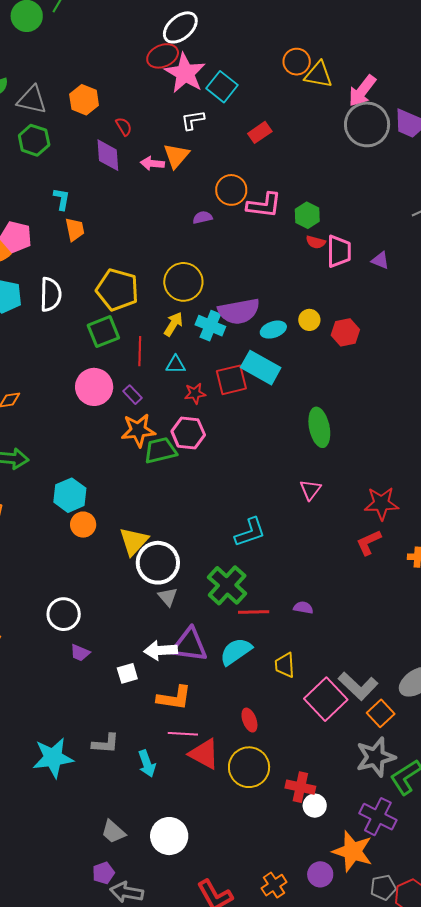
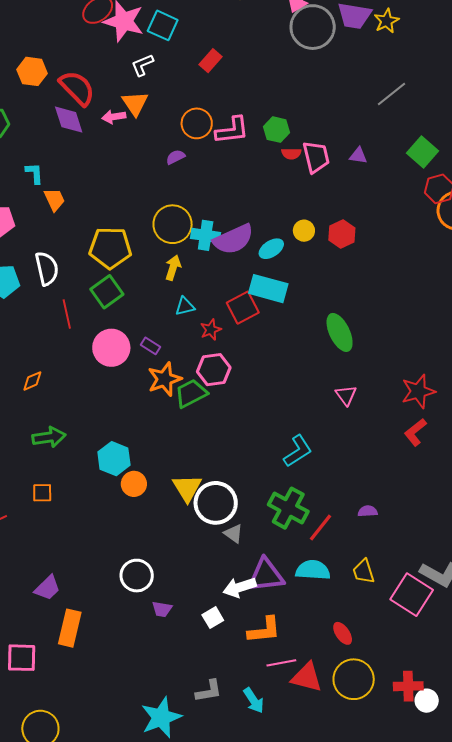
red semicircle: (124, 127) -> (77, 88), size x2.0
cyan cross: (210, 326) -> (206, 235), moved
red line: (140, 351) -> (67, 314), moved
red line: (254, 612) -> (321, 527), turned -36
cyan semicircle: (236, 651) -> (313, 570), turned 52

